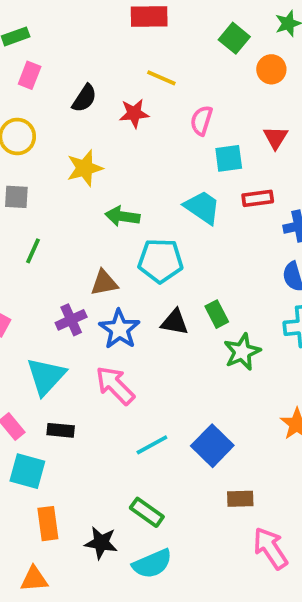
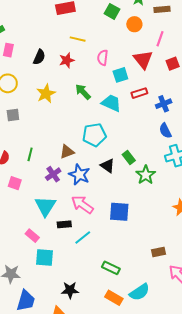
red triangle: (276, 138) -> (143, 60), size x1.5
green arrow: (122, 216) -> (83, 92), moved, turned 48
green line: (33, 251) -> (30, 154), moved
black triangle: (175, 322) -> (108, 166), turned 35
black rectangle: (61, 430) -> (64, 224), moved
cyan line: (152, 445) -> (83, 238), moved
blue square: (212, 446) -> (119, 212), moved, turned -30
orange rectangle: (48, 524) -> (114, 298), moved, turned -42
black star: (101, 543) -> (70, 290), moved
cyan semicircle: (152, 564) -> (140, 292), moved

